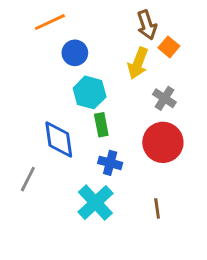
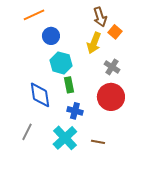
gray line: (28, 179) -> (27, 132), moved
brown line: (157, 208) -> (98, 142), moved, turned -72

